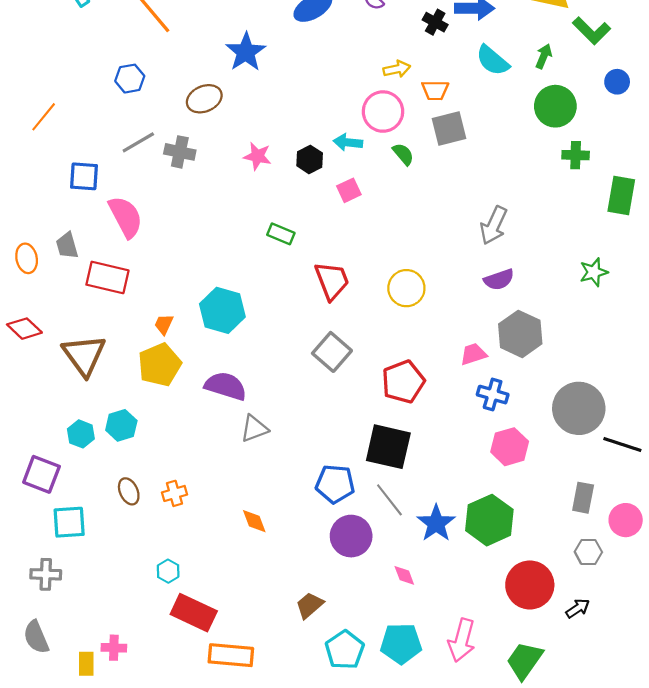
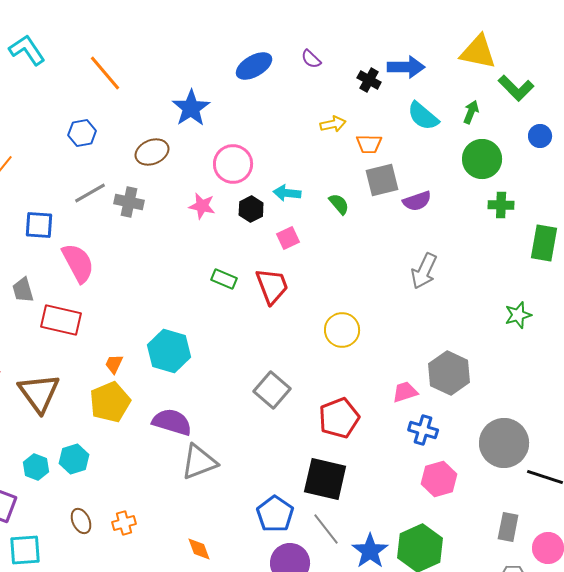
pink circle: (383, 112) -> (233, 164), moved
purple semicircle: (499, 280) -> (417, 201), moved
red trapezoid: (332, 281) -> (272, 286), moved
gray triangle: (254, 429) -> (199, 462), size x1.4
blue pentagon: (335, 484) -> (275, 514), turned 30

